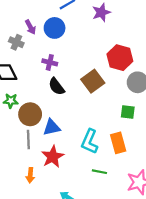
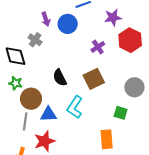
gray cross: (16, 42) -> (35, 40), moved
red hexagon: (120, 58) -> (130, 40), moved
purple cross: (50, 62) -> (98, 47), moved, turned 32
cyan L-shape: (90, 142) -> (75, 107), moved

